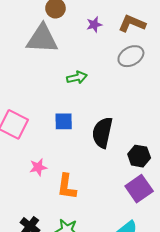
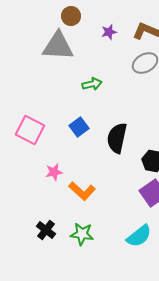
blue square: (64, 121) -> (79, 127), turned -36
orange L-shape: (67, 187) -> (82, 191), turned -56

